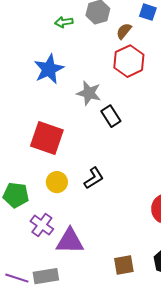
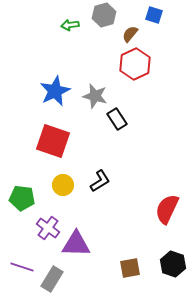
blue star: (49, 69) -> (55, 91), moved
gray rectangle: (46, 276) -> (52, 279), turned -50
purple line: (17, 278) -> (22, 267), moved

